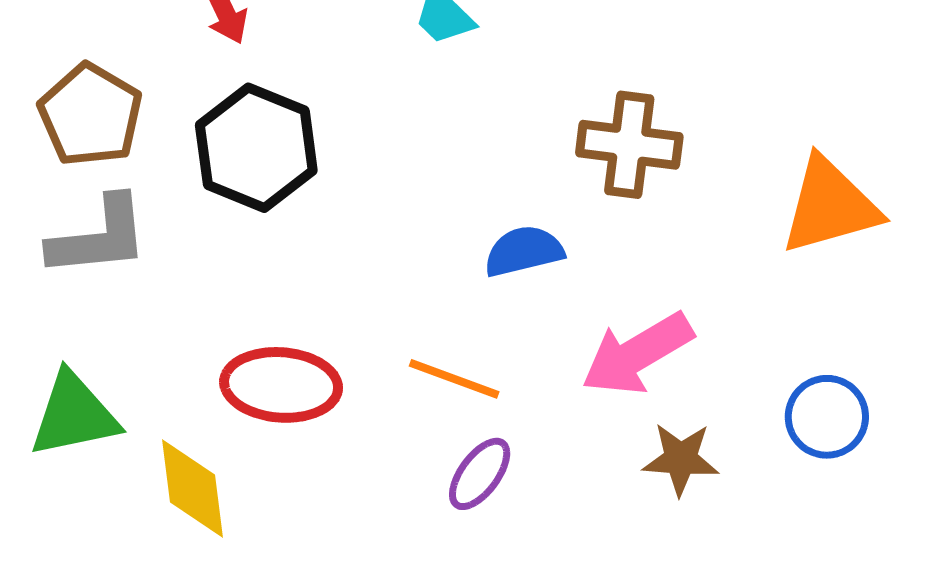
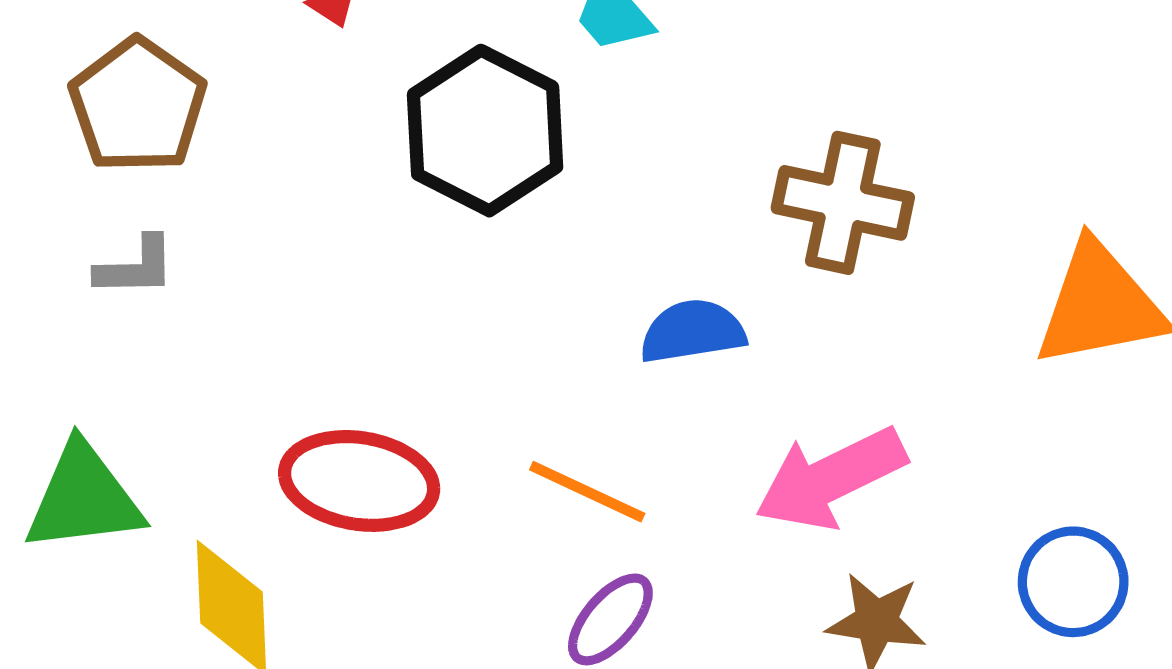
black hexagon: (256, 148) -> (485, 131), moved
gray L-shape: (99, 237) -> (136, 267), size x0.6

